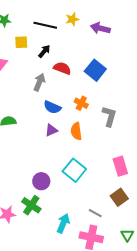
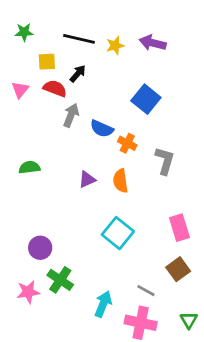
yellow star: (72, 19) -> (115, 46), moved
red semicircle: (62, 68) -> (55, 88), moved
blue semicircle: (52, 107) -> (102, 129), moved
purple circle: (41, 181) -> (40, 248), moved

